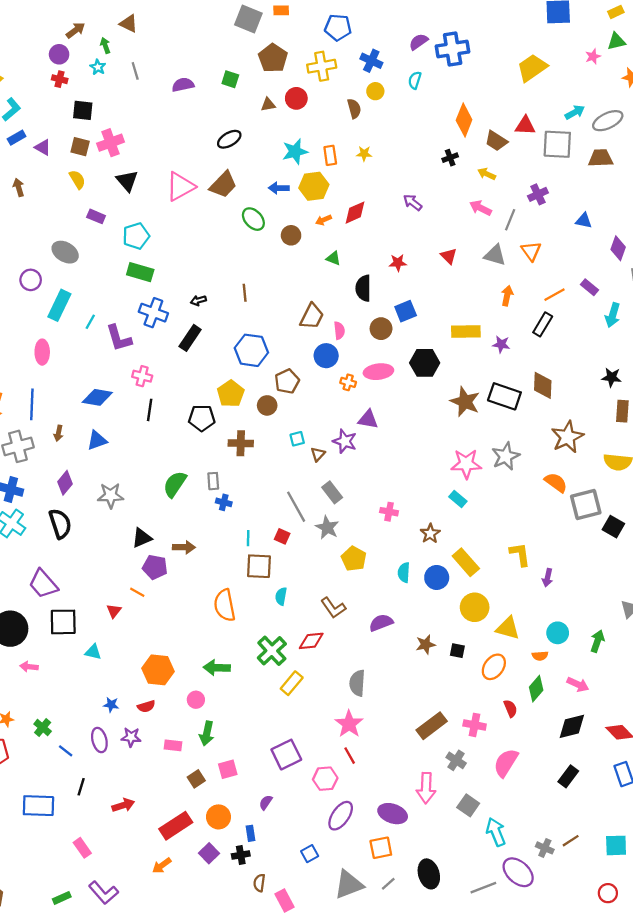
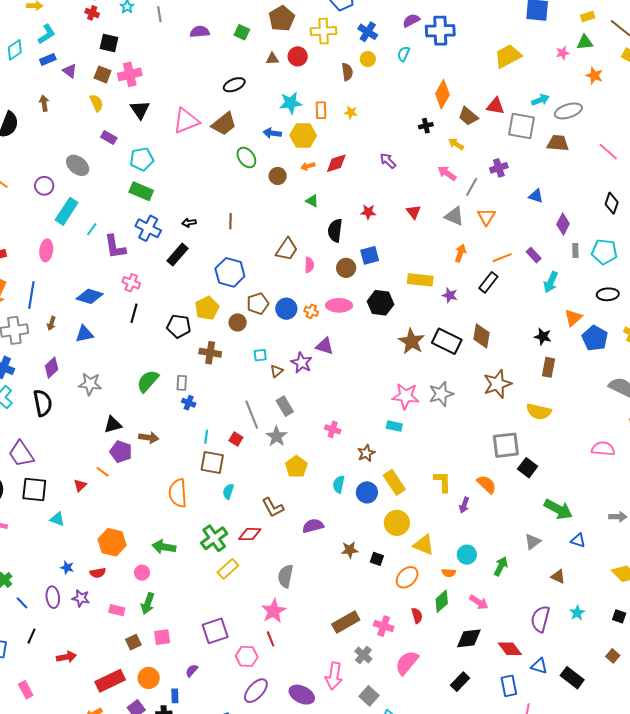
blue circle: (326, 356) -> (286, 309), moved
orange semicircle: (556, 482) -> (487, 484), moved
cyan rectangle: (458, 499) -> (394, 426), turned -35

